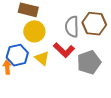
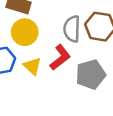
red L-shape: (64, 50) -> (60, 57), turned -85

